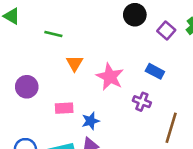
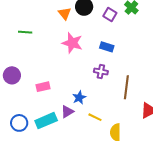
orange triangle: (74, 63) -> (65, 13), moved
pink star: (110, 77) -> (72, 43), moved
blue star: (91, 121) -> (79, 98), moved

